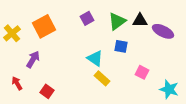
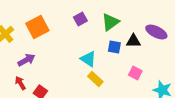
black triangle: (140, 20) -> (133, 41), moved
purple arrow: (33, 59) -> (26, 60), turned 30
red arrow: (17, 83) -> (20, 83), moved

